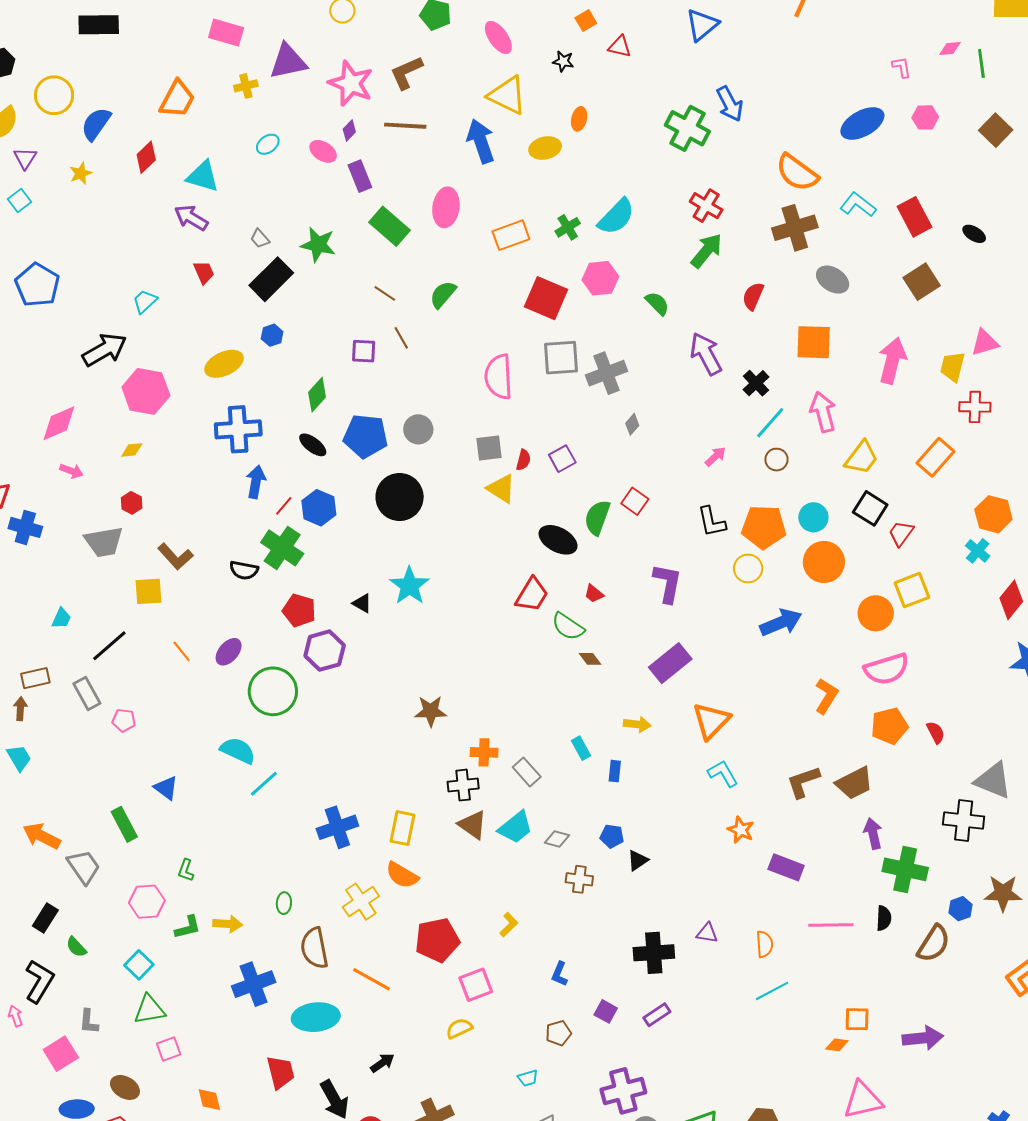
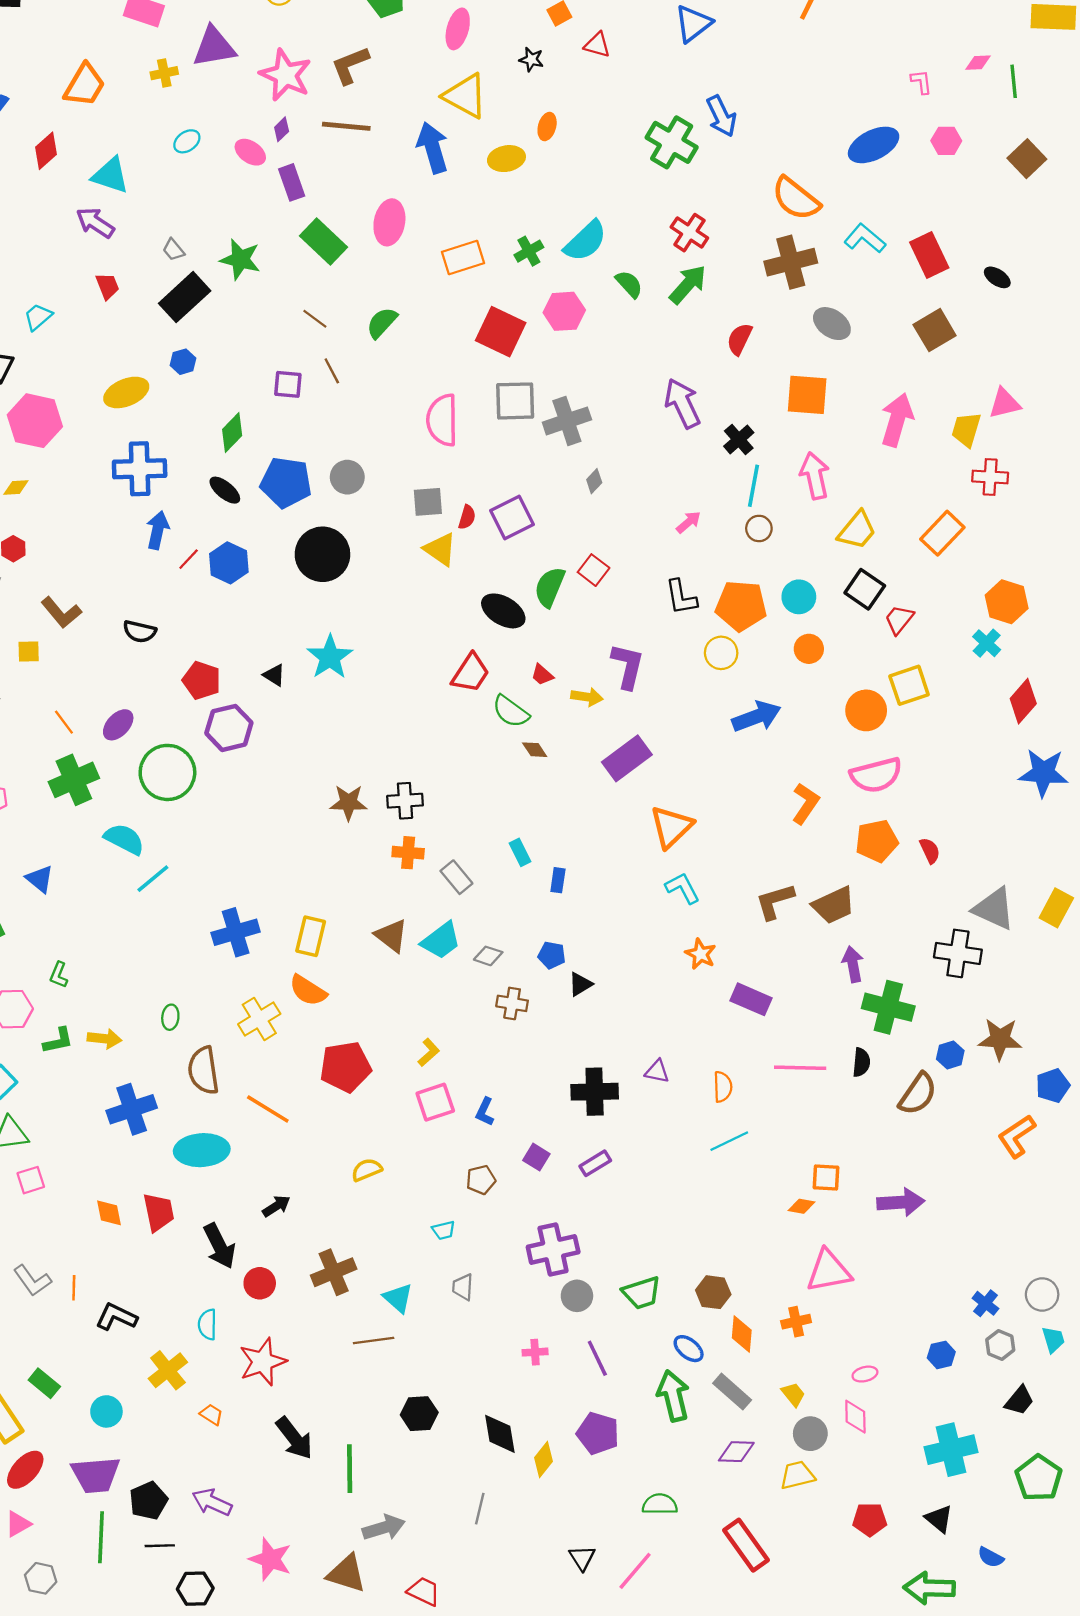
pink ellipse: (498, 38) -> (458, 29), turned 48
green semicircle: (657, 303) -> (629, 284), moved
cyan line: (770, 423) -> (753, 486), turned -33
purple square: (562, 459) -> (512, 518), size x1.4
green cross: (282, 548) -> (74, 780), moved, turned 30
orange circle: (824, 562) -> (809, 649), size x0.6
yellow square: (149, 591) -> (29, 651), size x0.7
yellow arrow: (637, 724) -> (587, 697), moved
black cross: (463, 785) -> (405, 801), moved
pink square: (476, 985) -> (435, 1102), moved
orange diamond: (209, 1100) -> (109, 1213), moved

